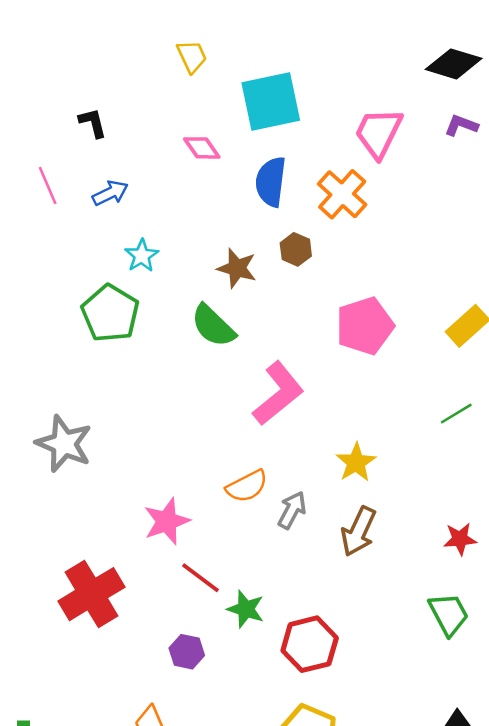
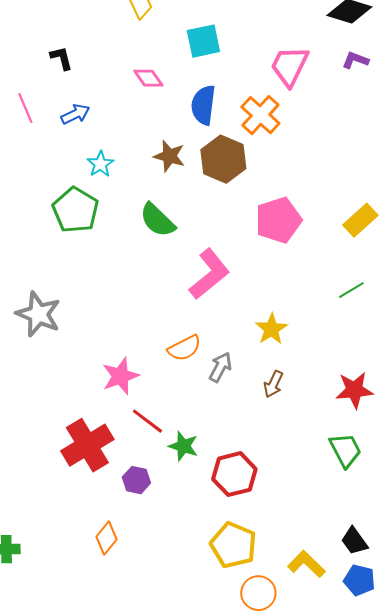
cyan square: (271, 102) -> (203, 41), size x0.7
brown hexagon: (296, 249) -> (223, 159), size x1.8
brown star: (237, 268) -> (169, 156), moved
brown arrow: (358, 531) -> (273, 384), size x0.7
red star: (460, 539) -> (354, 390), size x1.4
red cross: (91, 594) -> (87, 445), moved

